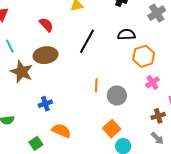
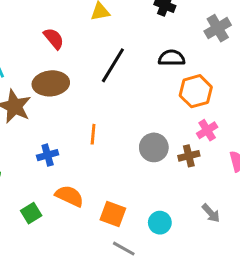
orange line: (96, 85) -> (93, 134), moved
brown cross: (158, 116) -> (189, 156), moved
orange square: (112, 129) -> (113, 214), moved, turned -30

